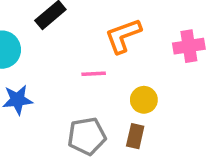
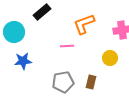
yellow circle: (144, 100) -> (110, 58), moved

